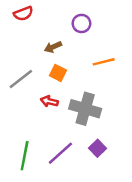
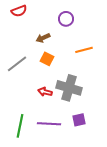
red arrow: (49, 101) -> (45, 92), moved
purple square: (98, 148) -> (79, 120), turned 32
purple line: (60, 153) -> (49, 124), turned 45

